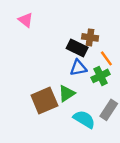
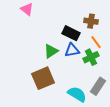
brown cross: (90, 37) -> (91, 21), moved
green triangle: (67, 93) -> (51, 51), moved

